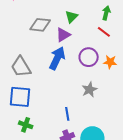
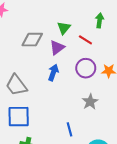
red line: (104, 32) -> (85, 40), moved
blue arrow: (57, 58) -> (53, 73), size x0.7

